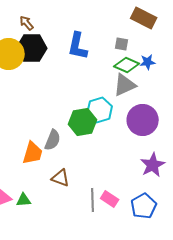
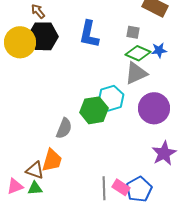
orange trapezoid: (33, 153) -> (52, 160), moved
brown triangle: (61, 178) -> (35, 170), moved
blue pentagon: (144, 206) -> (139, 189), moved

